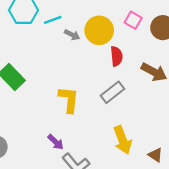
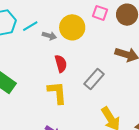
red semicircle: (116, 56) -> (61, 64), moved

